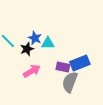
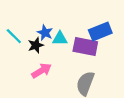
blue rectangle: (80, 63) -> (100, 31), moved
purple rectangle: (63, 67) -> (85, 46), moved, size x1.5

